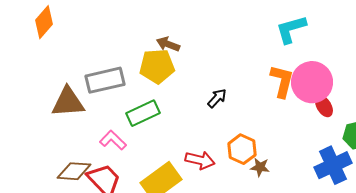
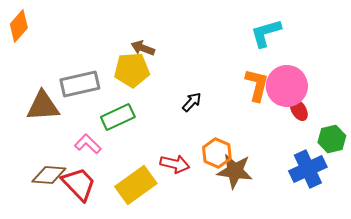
brown star: (260, 167) -> (235, 171), size x1.8

